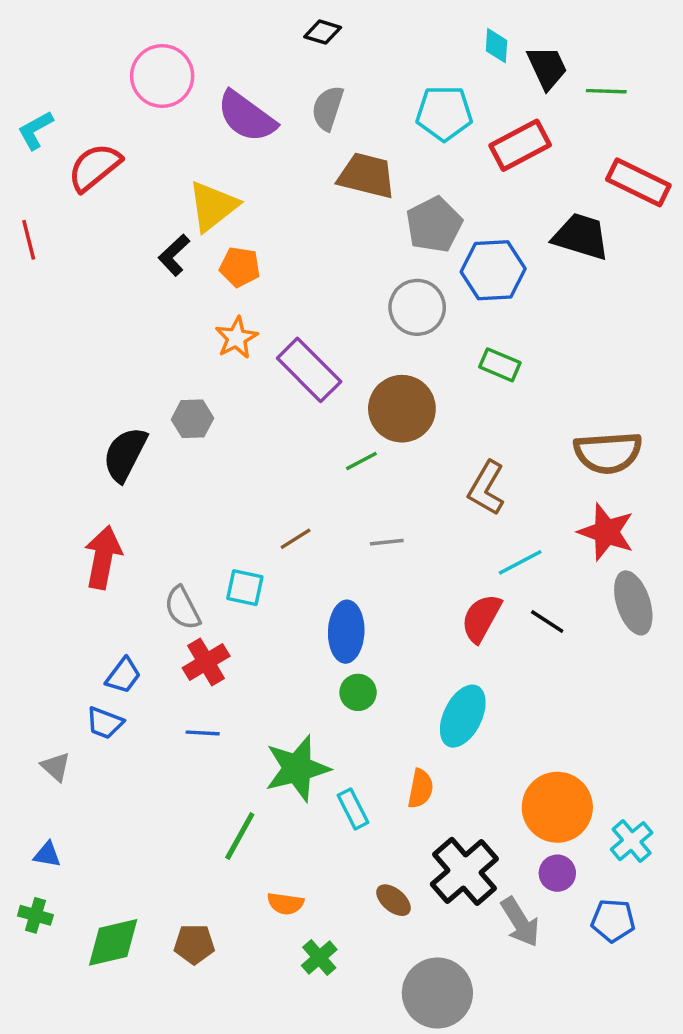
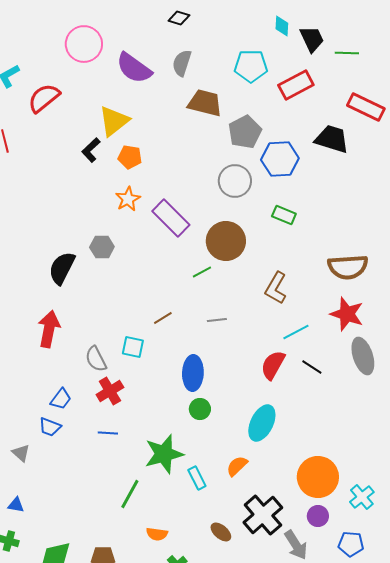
orange semicircle: (421, 789) -> (237, 466), turned -145

